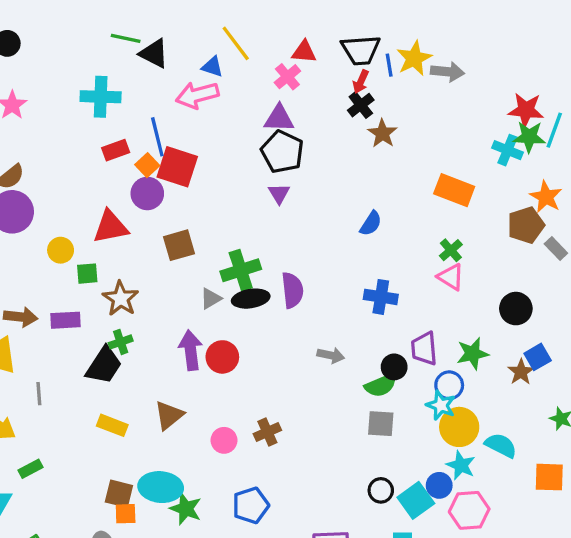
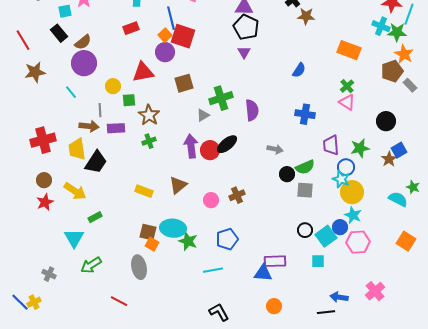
brown star: (382, 133) -> (306, 16), turned -30
green star: (529, 137) -> (397, 32), moved
red rectangle: (116, 150) -> (131, 28), moved
black ellipse: (251, 299) -> (227, 144), moved, turned -30
black trapezoid: (104, 365) -> (96, 162), moved
black circle: (394, 367) -> (287, 174), moved
gray line: (39, 394) -> (100, 110), moved
cyan semicircle: (501, 445) -> (398, 199), moved
orange square: (549, 477) -> (406, 241), moved, turned 30
orange square: (126, 514) -> (152, 244), turned 32

